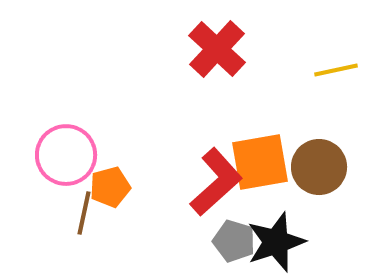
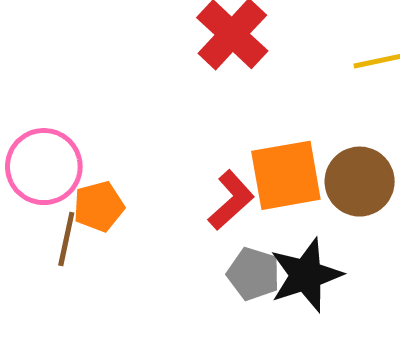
red L-shape: (216, 182) -> (231, 200), size x0.7

